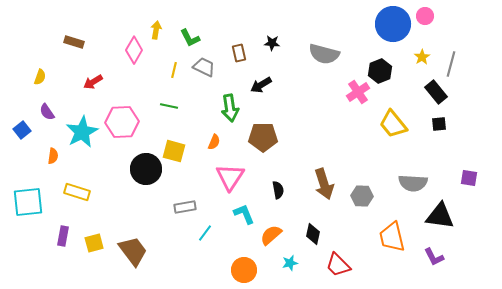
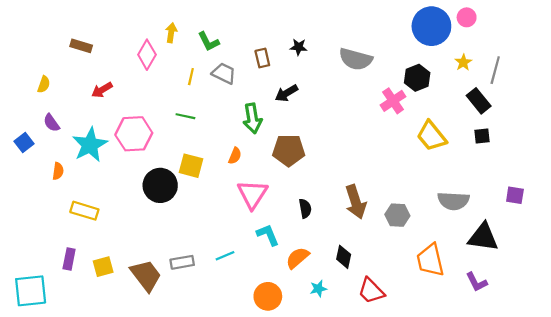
cyan square: (28, 202) -> (31, 291), moved
gray rectangle: (185, 207) -> (182, 262), moved
cyan line: (205, 233) -> (225, 256), turned 30

